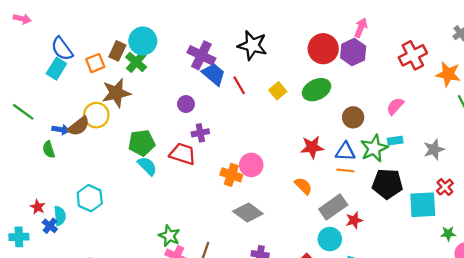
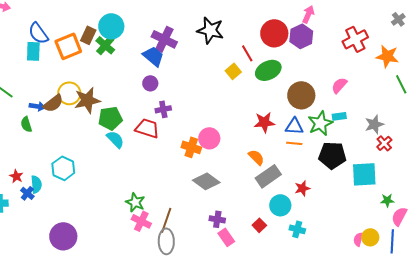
orange square: (95, 63) -> (68, 46), size x1.5
cyan rectangle: (56, 69) -> (33, 51), turned -30
blue trapezoid: (214, 74) -> (153, 56), moved
red line: (239, 85) -> (247, 53), moved
brown star: (116, 93) -> (87, 100), moved
brown circle: (353, 117) -> (301, 95), size x1.4
red cross: (445, 187) -> (384, 143), moved
gray rectangle: (333, 207) -> (268, 176), moved

